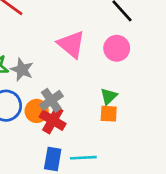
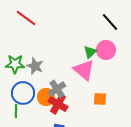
pink triangle: (71, 44) -> (84, 70), moved
green triangle: (109, 96) -> (90, 52), moved

